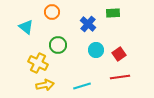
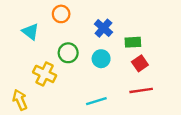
green rectangle: (113, 13) -> (133, 42), moved
cyan circle: (96, 50) -> (101, 59), moved
yellow arrow: (45, 85) -> (20, 100), moved, turned -102

